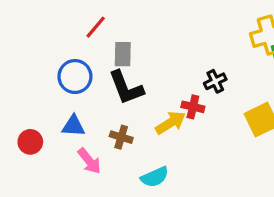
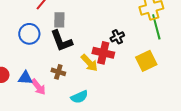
red cross: (193, 107) -> (103, 53), size x1.5
yellow arrow: (171, 123) -> (89, 63), turned 78
blue triangle: (73, 126) -> (25, 78), moved

